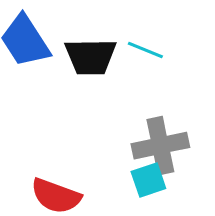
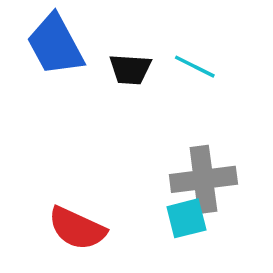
black trapezoid: (91, 57) -> (130, 69), size x0.7

